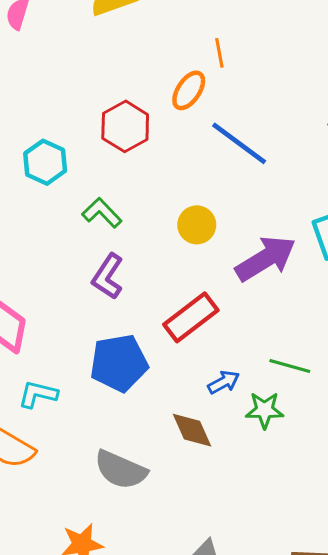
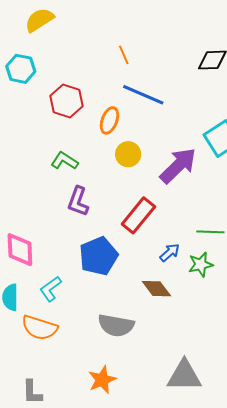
orange line: (219, 53) -> (124, 55), moved
orange ellipse: (189, 90) -> (109, 120), moved
cyan hexagon: (45, 162) -> (21, 69), moved
cyan L-shape: (38, 394) -> (50, 289), turned -36

